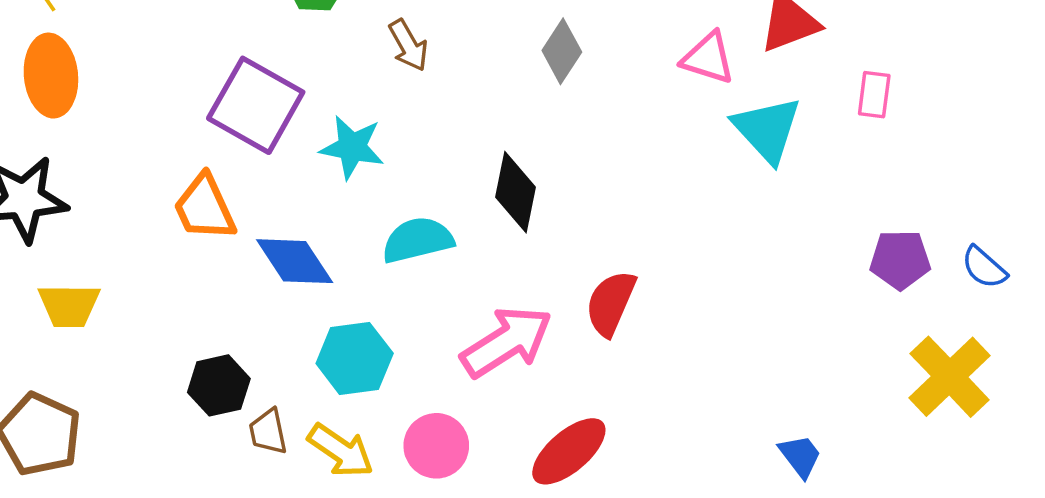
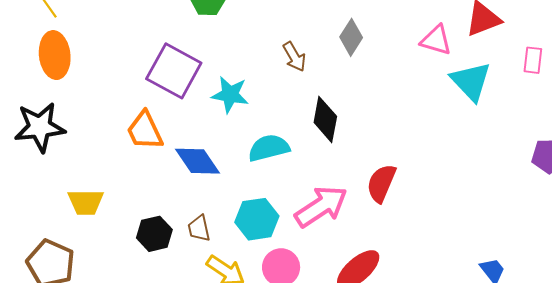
brown arrow: (408, 45) -> (294, 57), moved
yellow trapezoid: (69, 306) -> (86, 202), moved
cyan hexagon: (355, 358) -> (257, 219), moved
brown trapezoid: (268, 432) -> (199, 228), moved

